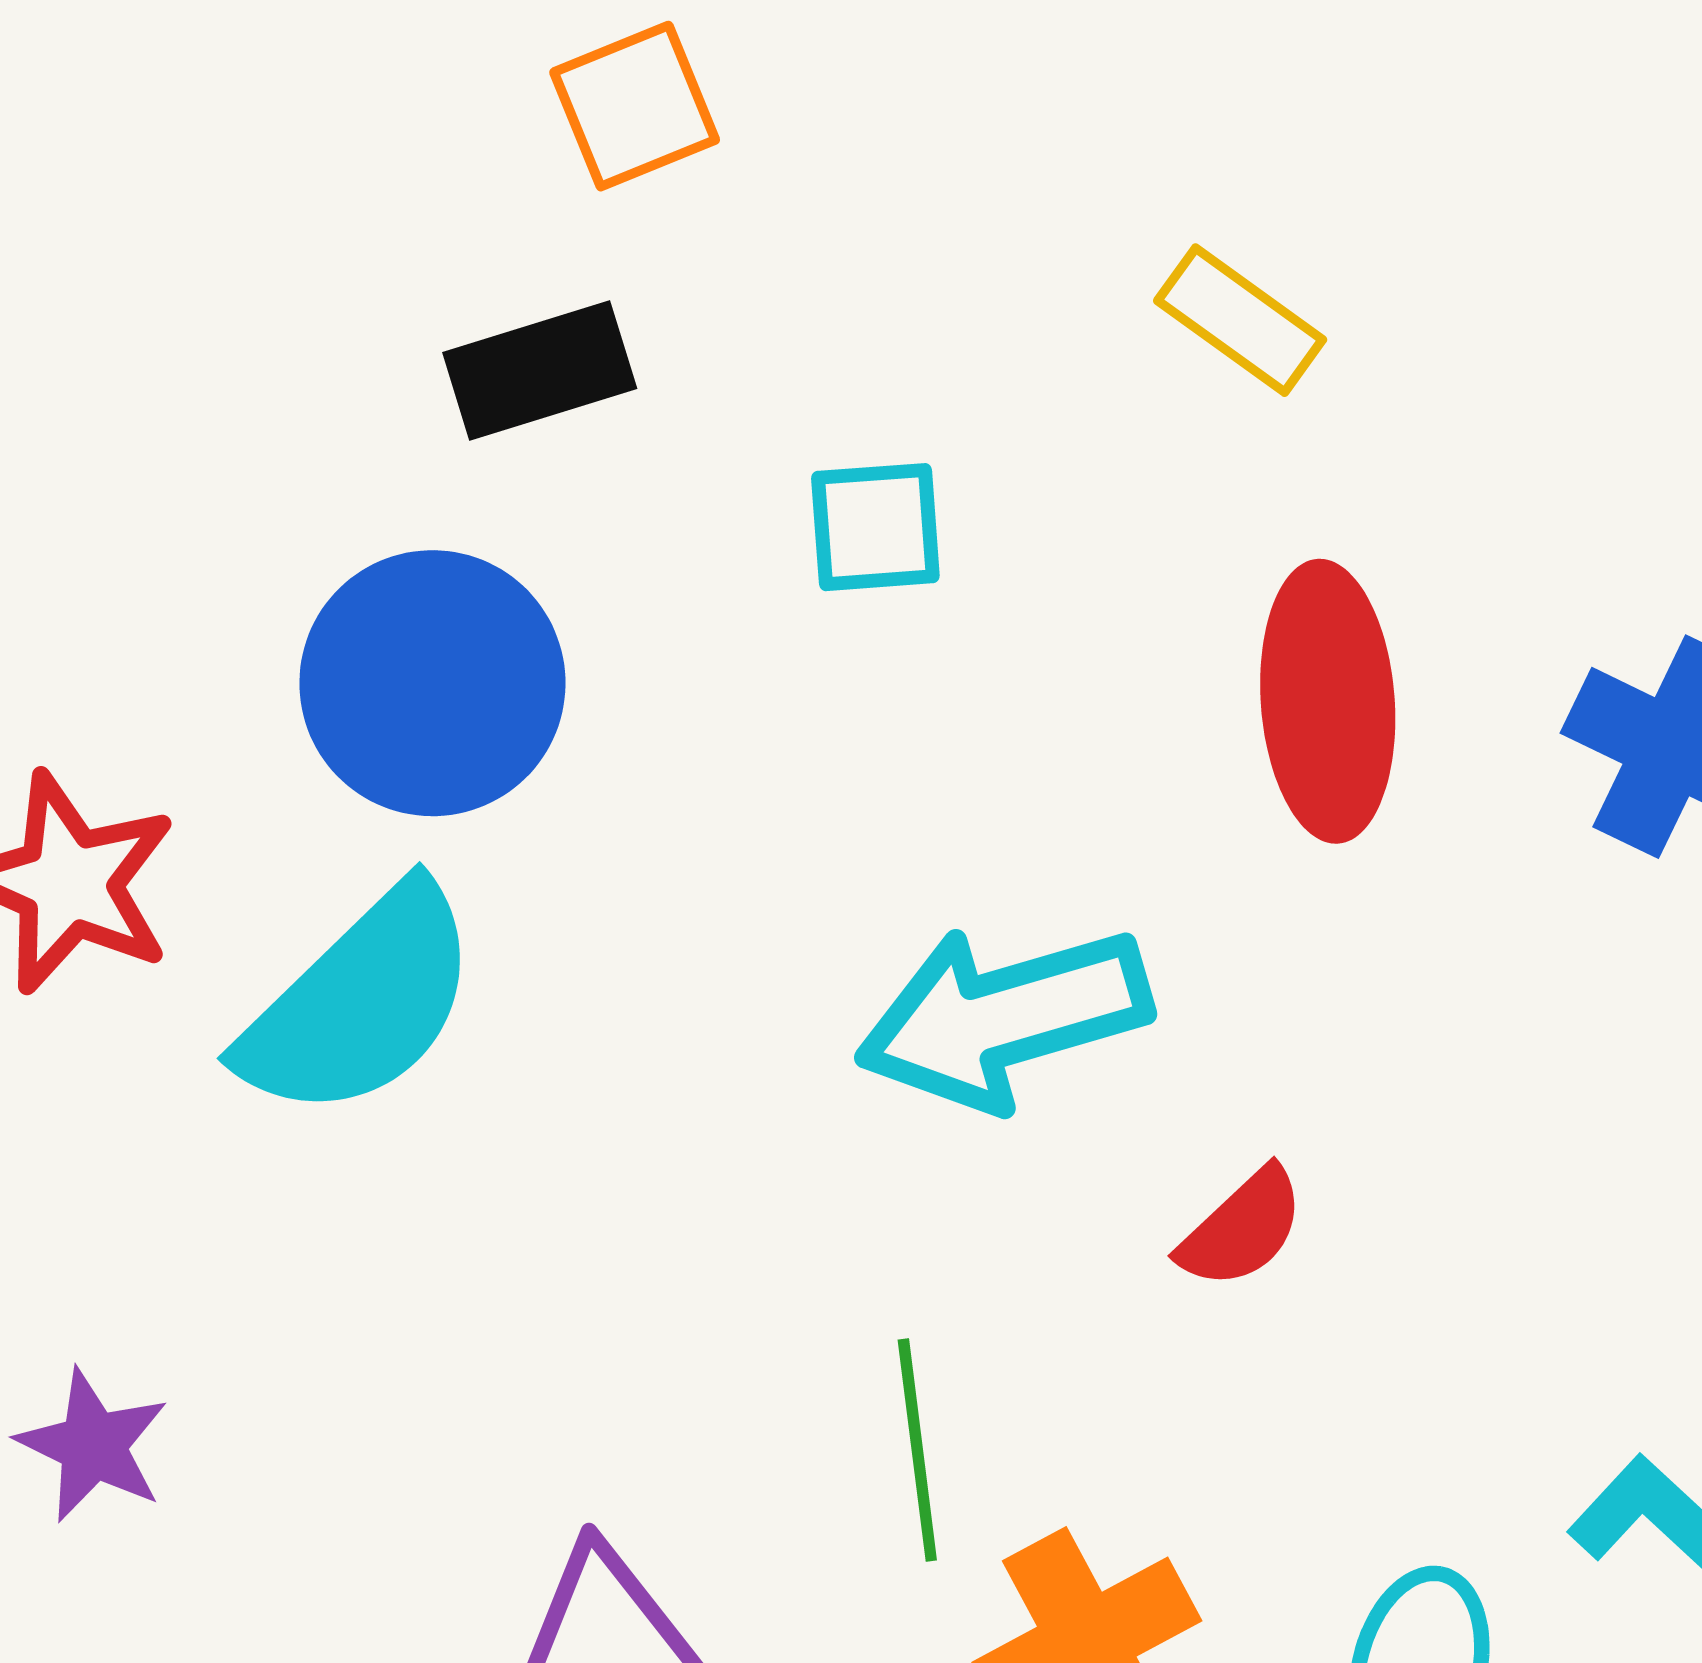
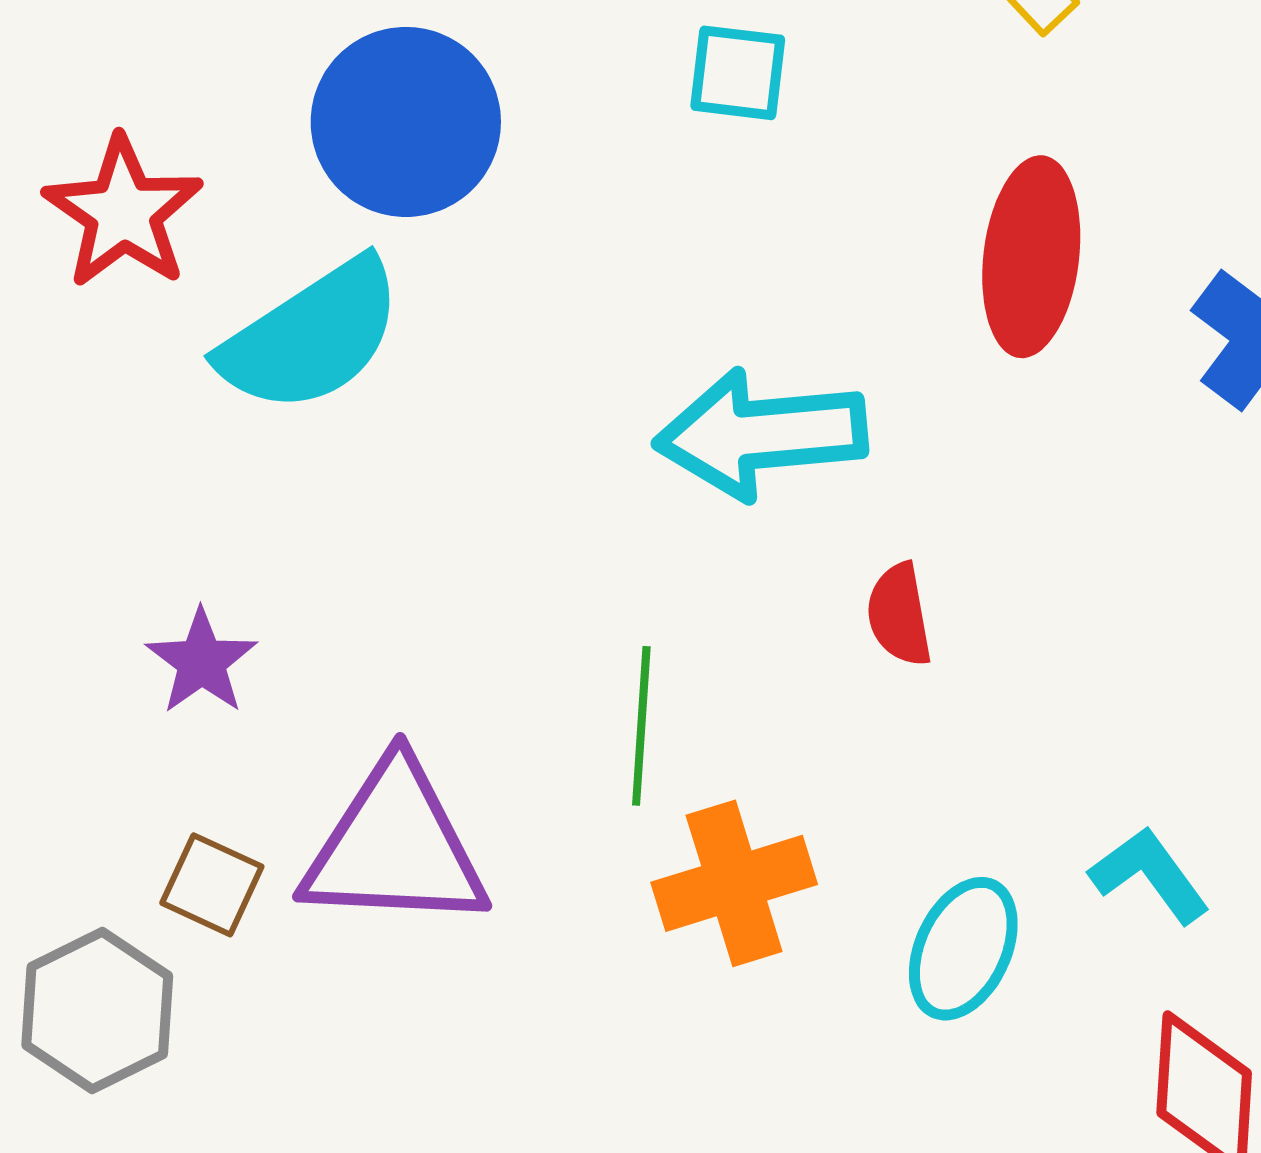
red semicircle: (1242, 1228) -> (899, 615), turned 112
purple star: (93, 1446) -> (202, 662), moved

